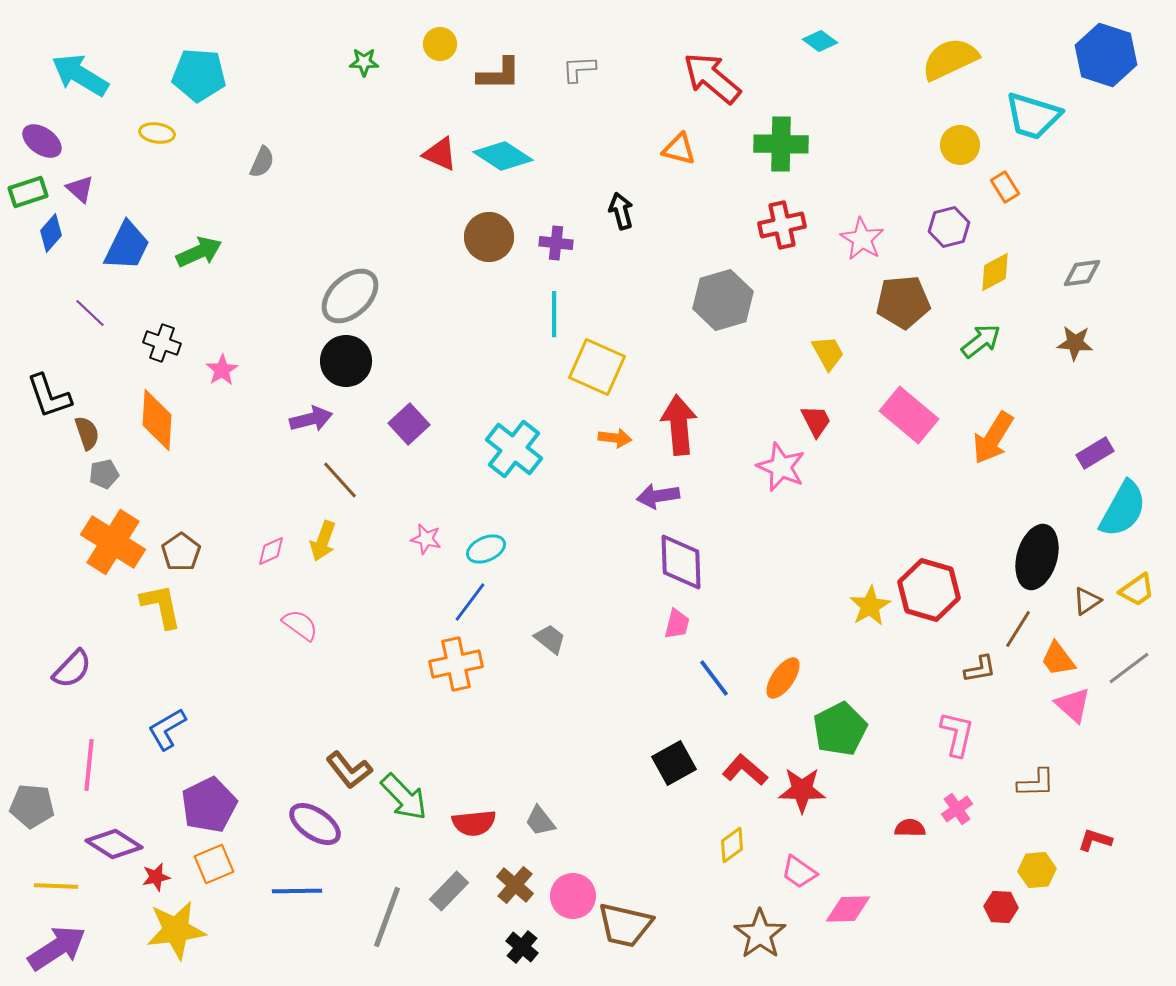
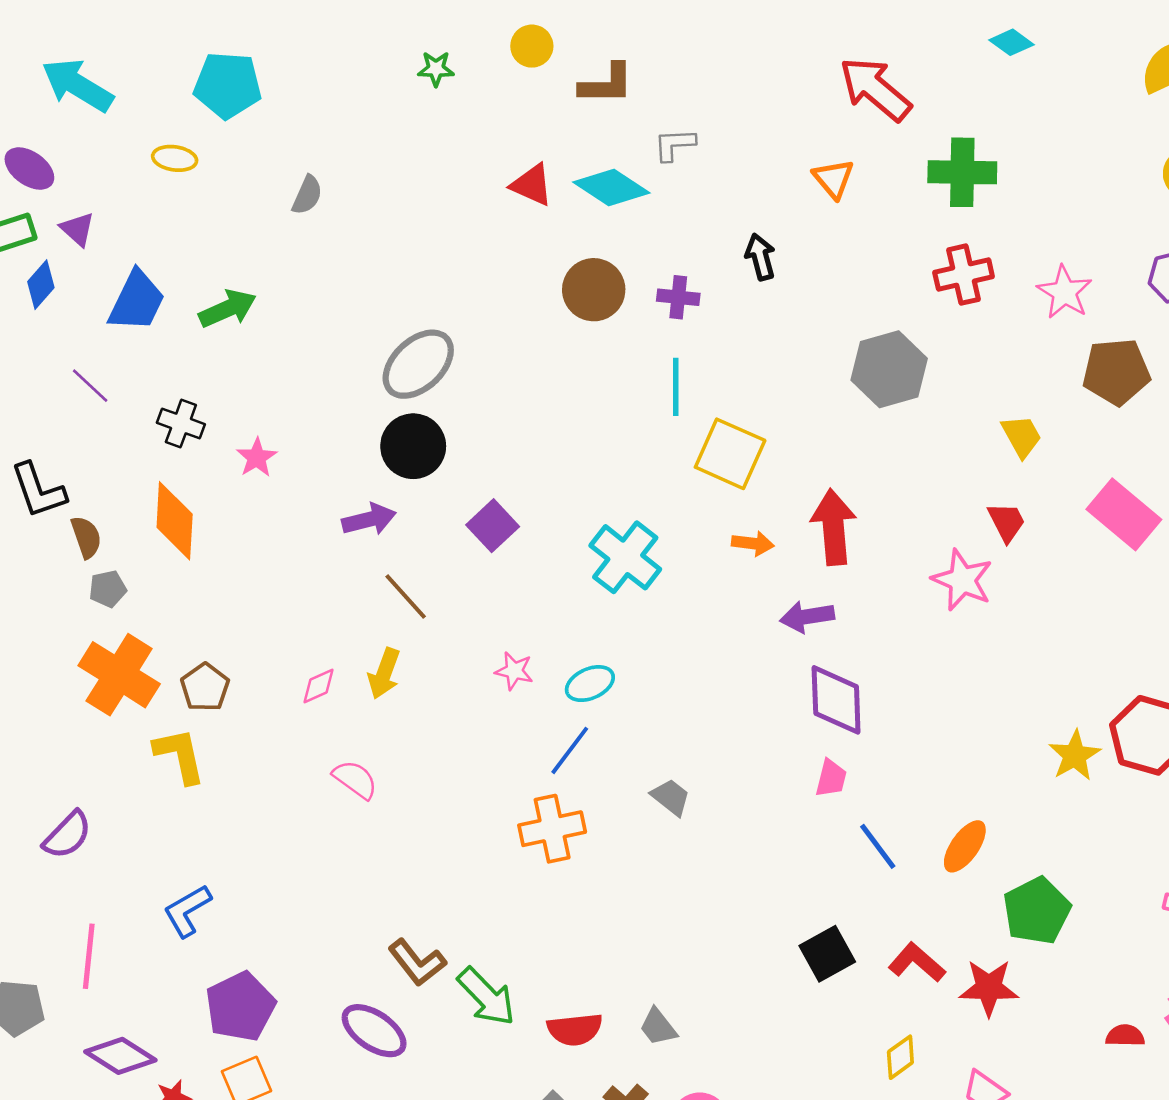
gray L-shape: (579, 69) -> (674, 145), moved
orange triangle: (679, 149) -> (834, 179), turned 36

